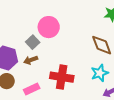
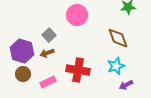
pink circle: (49, 27) -> (77, 15), moved

